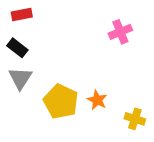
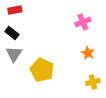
orange star: (97, 100) -> (88, 53), moved
yellow cross: (135, 119) -> (93, 82), turned -32

